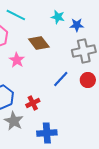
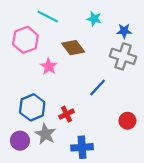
blue star: (77, 25) -> (124, 31), moved
gray cross: (84, 51) -> (123, 56), turned 30
red circle: (88, 80) -> (127, 121), moved

